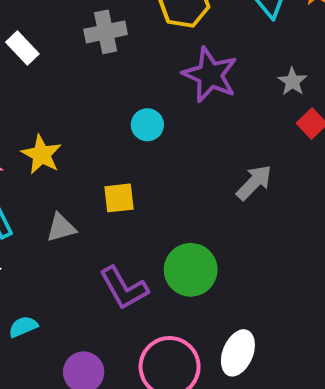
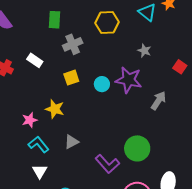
purple star: (210, 75) -> (129, 80), moved
gray star: (292, 81) -> (144, 51), moved
yellow square: (119, 198) -> (71, 78), moved

